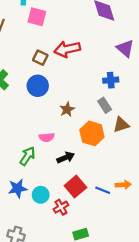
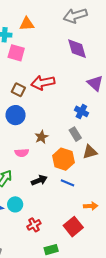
blue cross: (111, 80) -> (81, 111), turned 32
pink semicircle: (47, 137) -> (22, 153), moved
red square: (75, 187) -> (73, 227), moved
blue line: (103, 190) -> (67, 183), moved
cyan circle: (41, 195) -> (15, 204), moved

